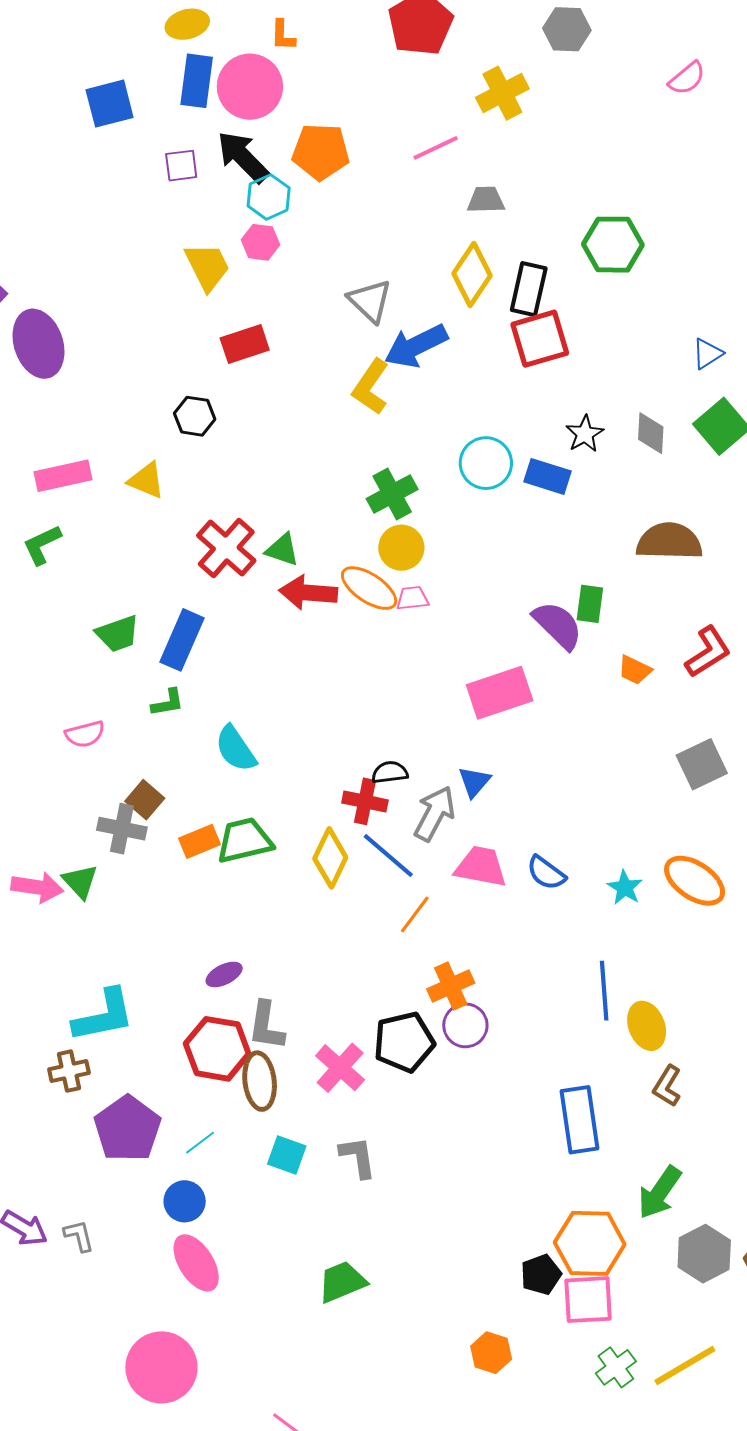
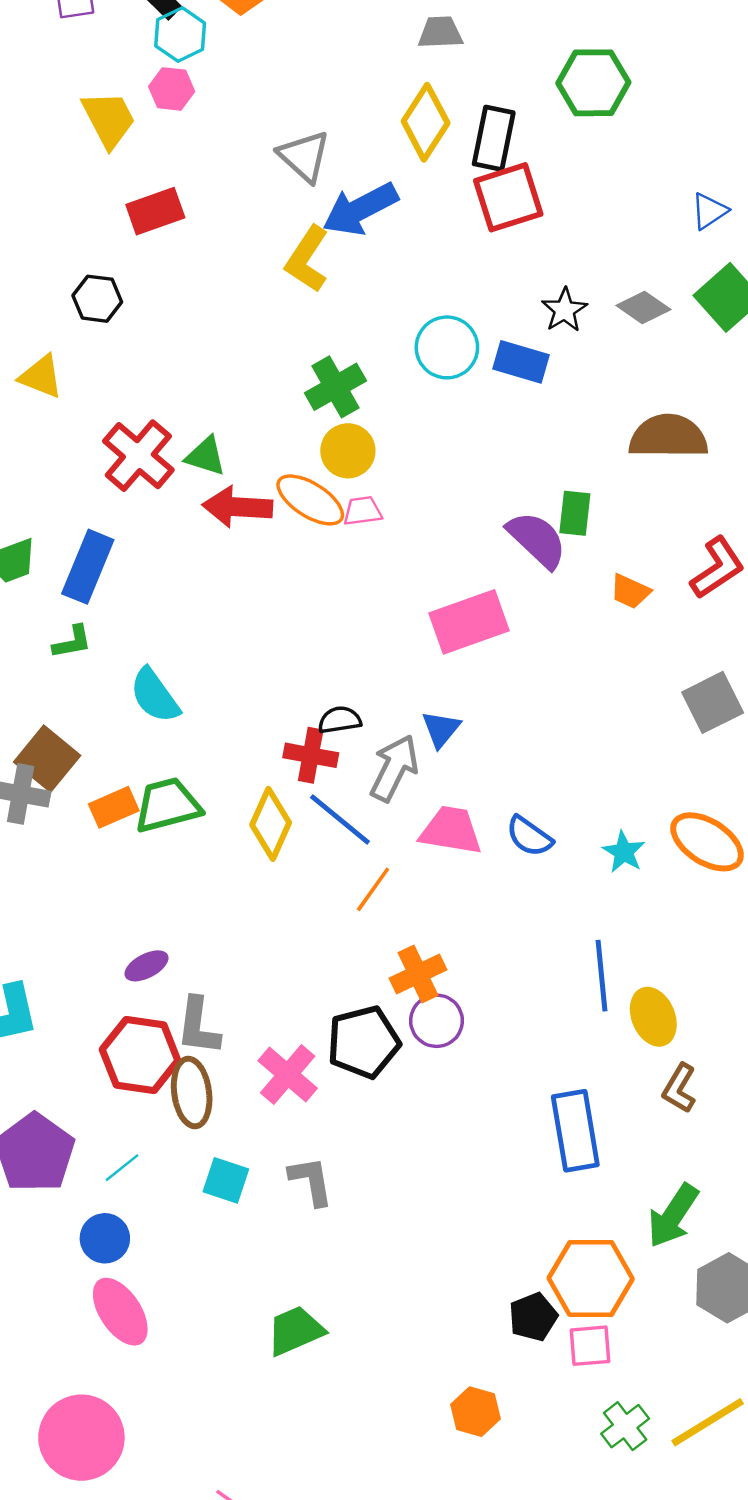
gray diamond: (651, 433) -> (643, 307), turned -57
brown square: (145, 800) -> (47, 759), size x1.4
pink square: (588, 1300) -> (590, 1346), size x0.7

